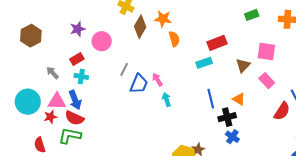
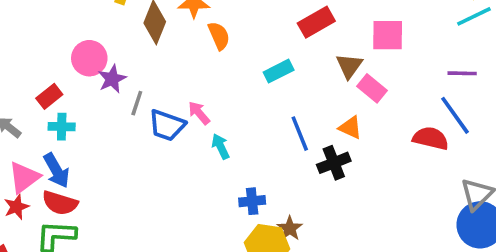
purple star: (78, 29) -> (112, 79), moved
red rectangle: (217, 43) -> (316, 22), moved
pink rectangle: (267, 81) -> (372, 88), moved
blue trapezoid: (139, 84) -> (167, 125), turned 95
pink triangle: (57, 101) -> (24, 177), turned -30
red semicircle: (282, 111) -> (431, 138), turned -102
blue cross: (232, 137) -> (252, 201), moved, turned -32

